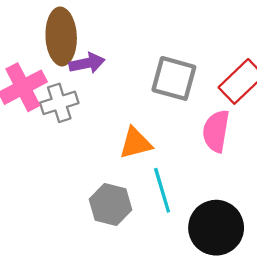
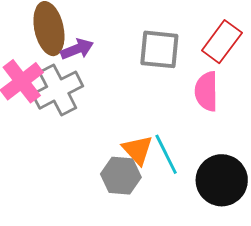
gray cross: (59, 103) -> (58, 90), size x1.4
orange triangle: (136, 143) -> (138, 150), moved, turned -48

